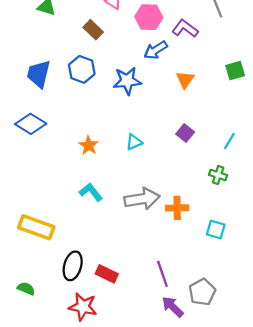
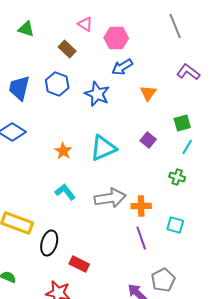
purple L-shape: (185, 28) -> (188, 72), moved
green square: (235, 71) -> (182, 123), moved
blue star: (127, 81) -> (97, 94), turned 30
cyan triangle: (134, 142) -> (103, 148), size x1.8
black ellipse: (73, 266) -> (49, 243), moved
purple line: (162, 274) -> (141, 238), moved

